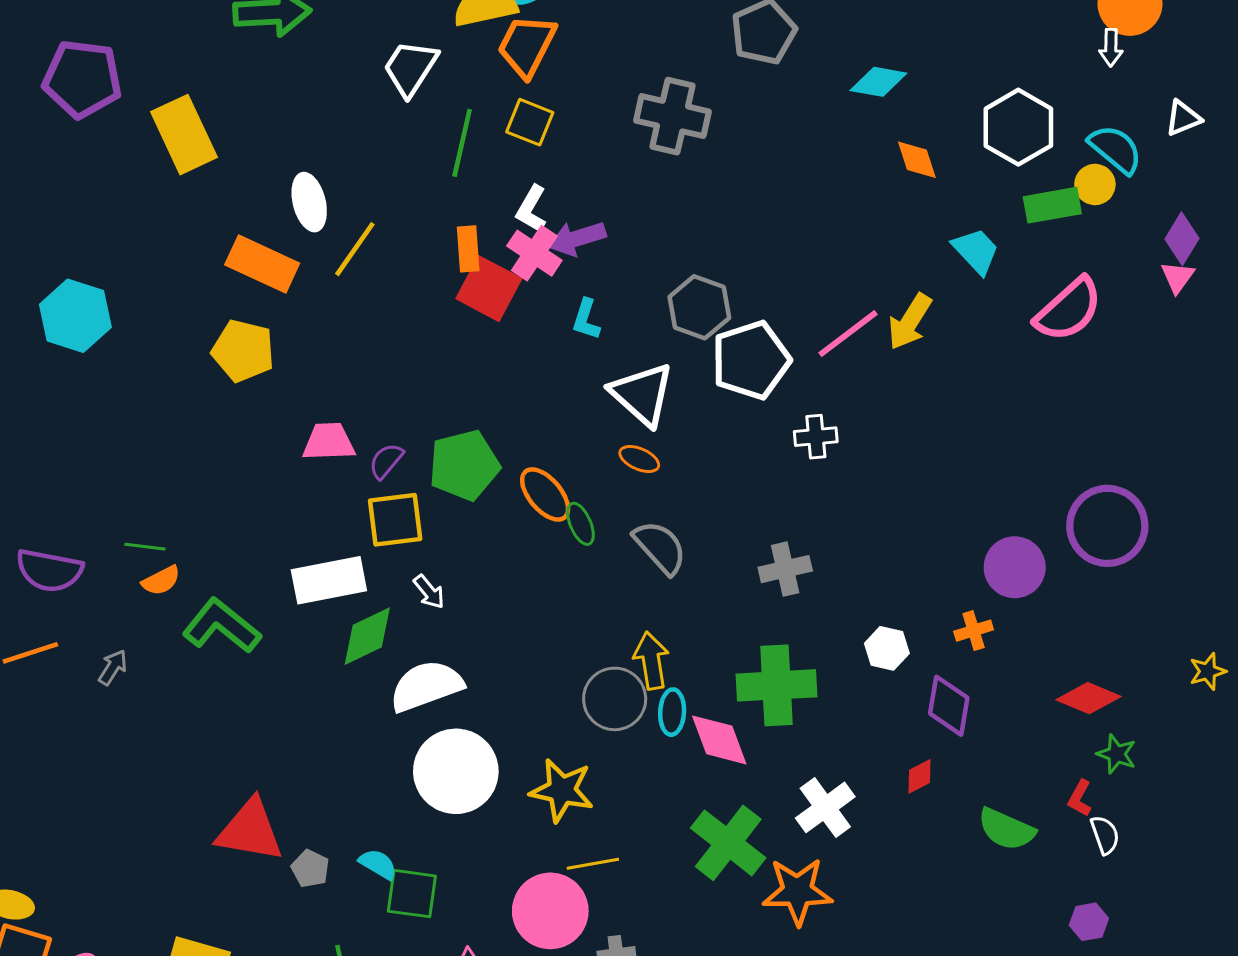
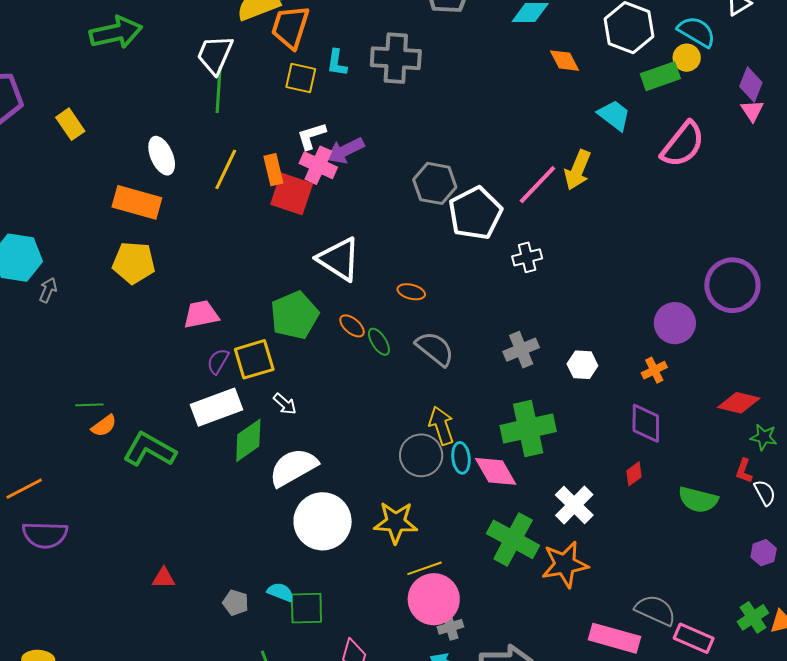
yellow rectangle: (184, 135) -> (70, 124), size x0.6
green line: (462, 143) -> (219, 90), moved
white L-shape: (531, 209) -> (311, 136), turned 52
yellow line: (355, 249) -> (226, 169), moved
cyan L-shape: (586, 319) -> (337, 63), moved
white triangle: (642, 394) -> (339, 259), moved
purple semicircle: (386, 461) -> (218, 361), moved
orange ellipse: (545, 494) -> (352, 326), size x0.7
purple semicircle: (49, 570) -> (45, 535), moved
white hexagon: (887, 648) -> (582, 365), moved
gray arrow: (113, 667) -> (48, 290), moved
red triangle: (250, 831) -> (164, 578), moved, size x0.5
pink circle: (550, 911) -> (434, 599), moved

